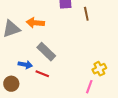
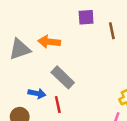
red line: (42, 74) -> (58, 105), turned 56

